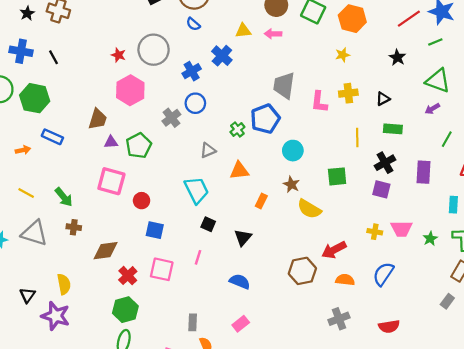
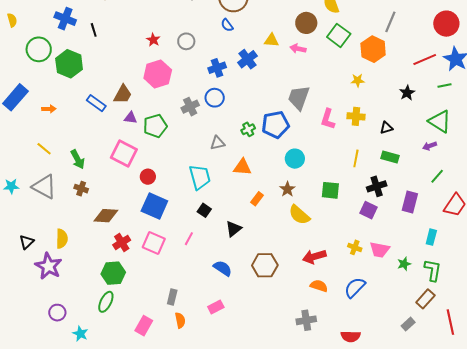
gray circle: (154, 50) -> (186, 41), size x0.6
blue rectangle: (52, 137) -> (96, 103), moved
blue square: (155, 230) -> (154, 206), size x1.5
brown hexagon: (302, 271) -> (265, 265), moved

